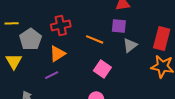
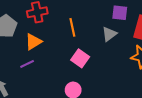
purple square: (119, 26) -> (120, 13), moved
orange line: (95, 39) -> (72, 27), turned 54

